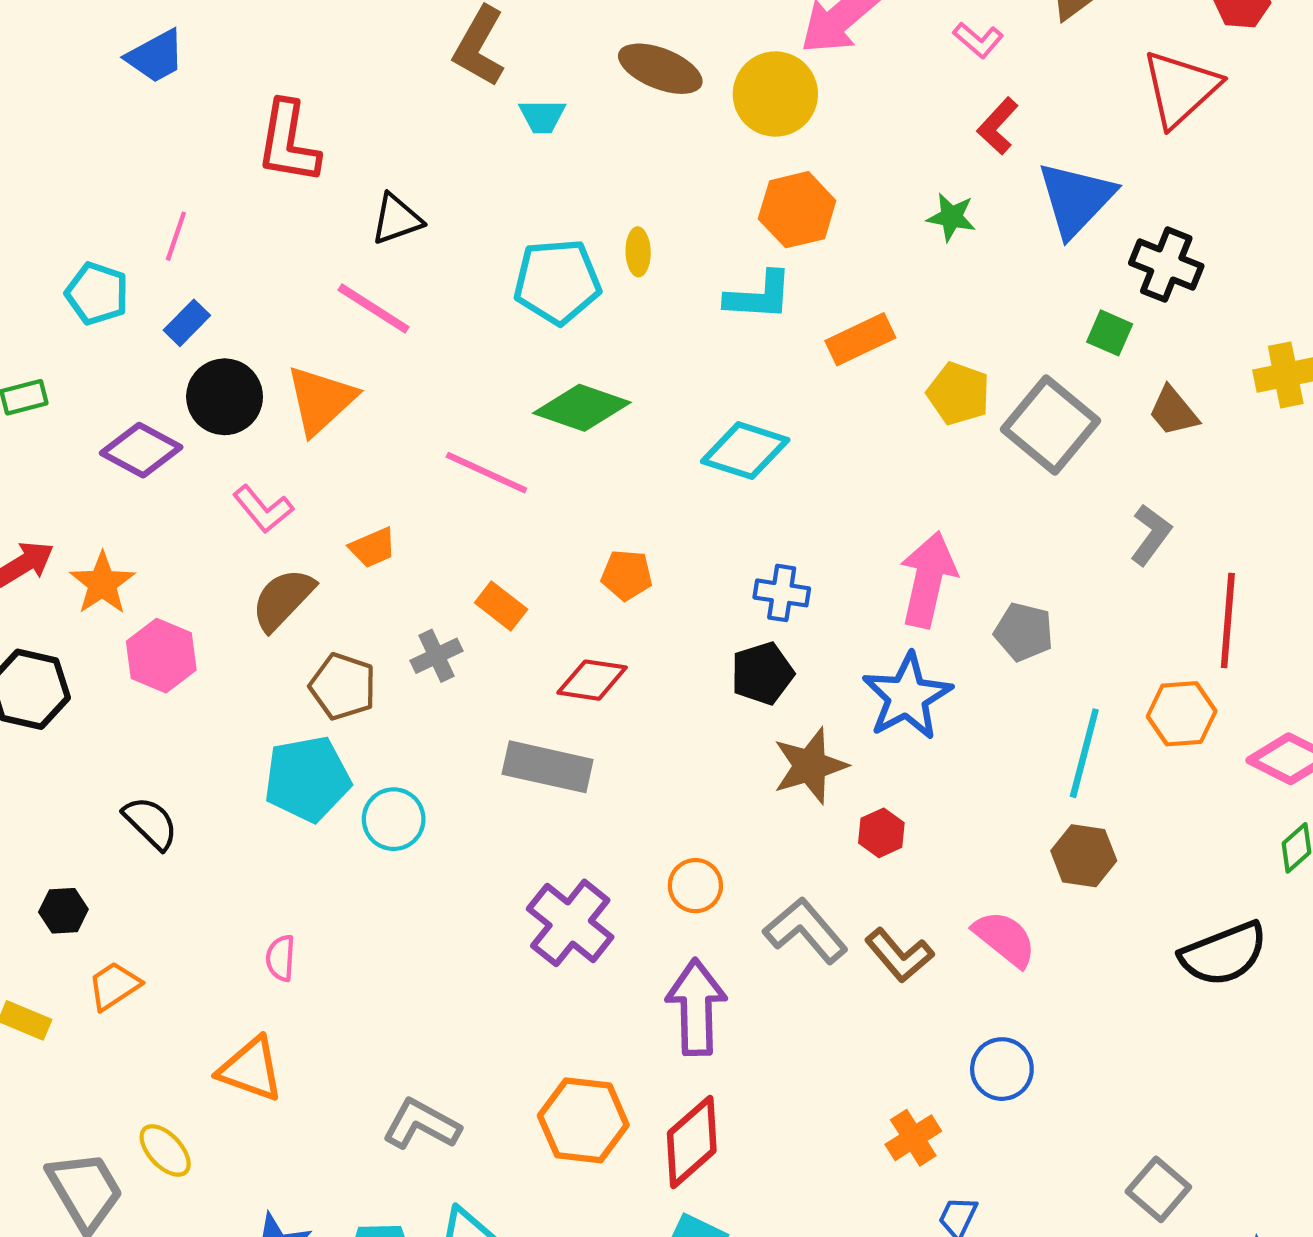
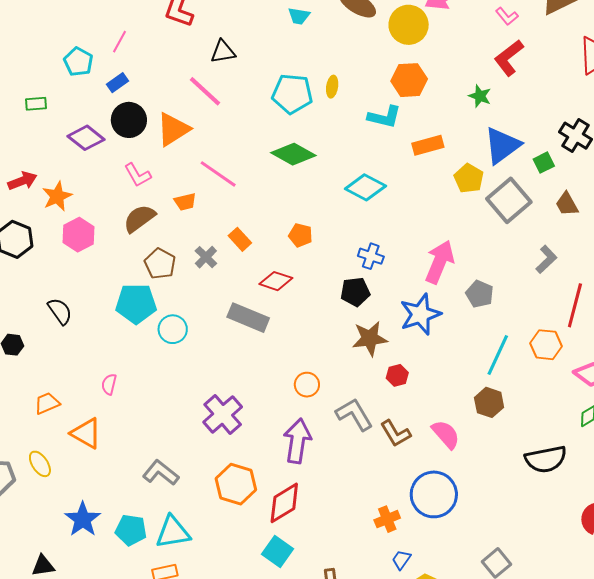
red L-shape: (998, 126) -> (509, 58), size x1.4
blue triangle: (1076, 199) -> (502, 145), moved
green square: (1110, 333) -> (544, 163), turned 30
pink line: (486, 473) -> (218, 174), moved
gray cross: (437, 656) -> (206, 257), turned -30
purple cross: (570, 923) -> (223, 414), moved
orange trapezoid: (114, 986) -> (47, 403), moved
blue circle: (1002, 1069) -> (434, 494), size x1.6

